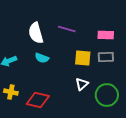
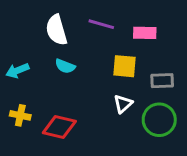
pink rectangle: (106, 35) -> (145, 33), moved
gray rectangle: (106, 57) -> (162, 81), moved

